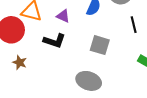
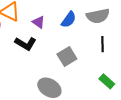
gray square: (100, 45) -> (67, 57), turned 30

